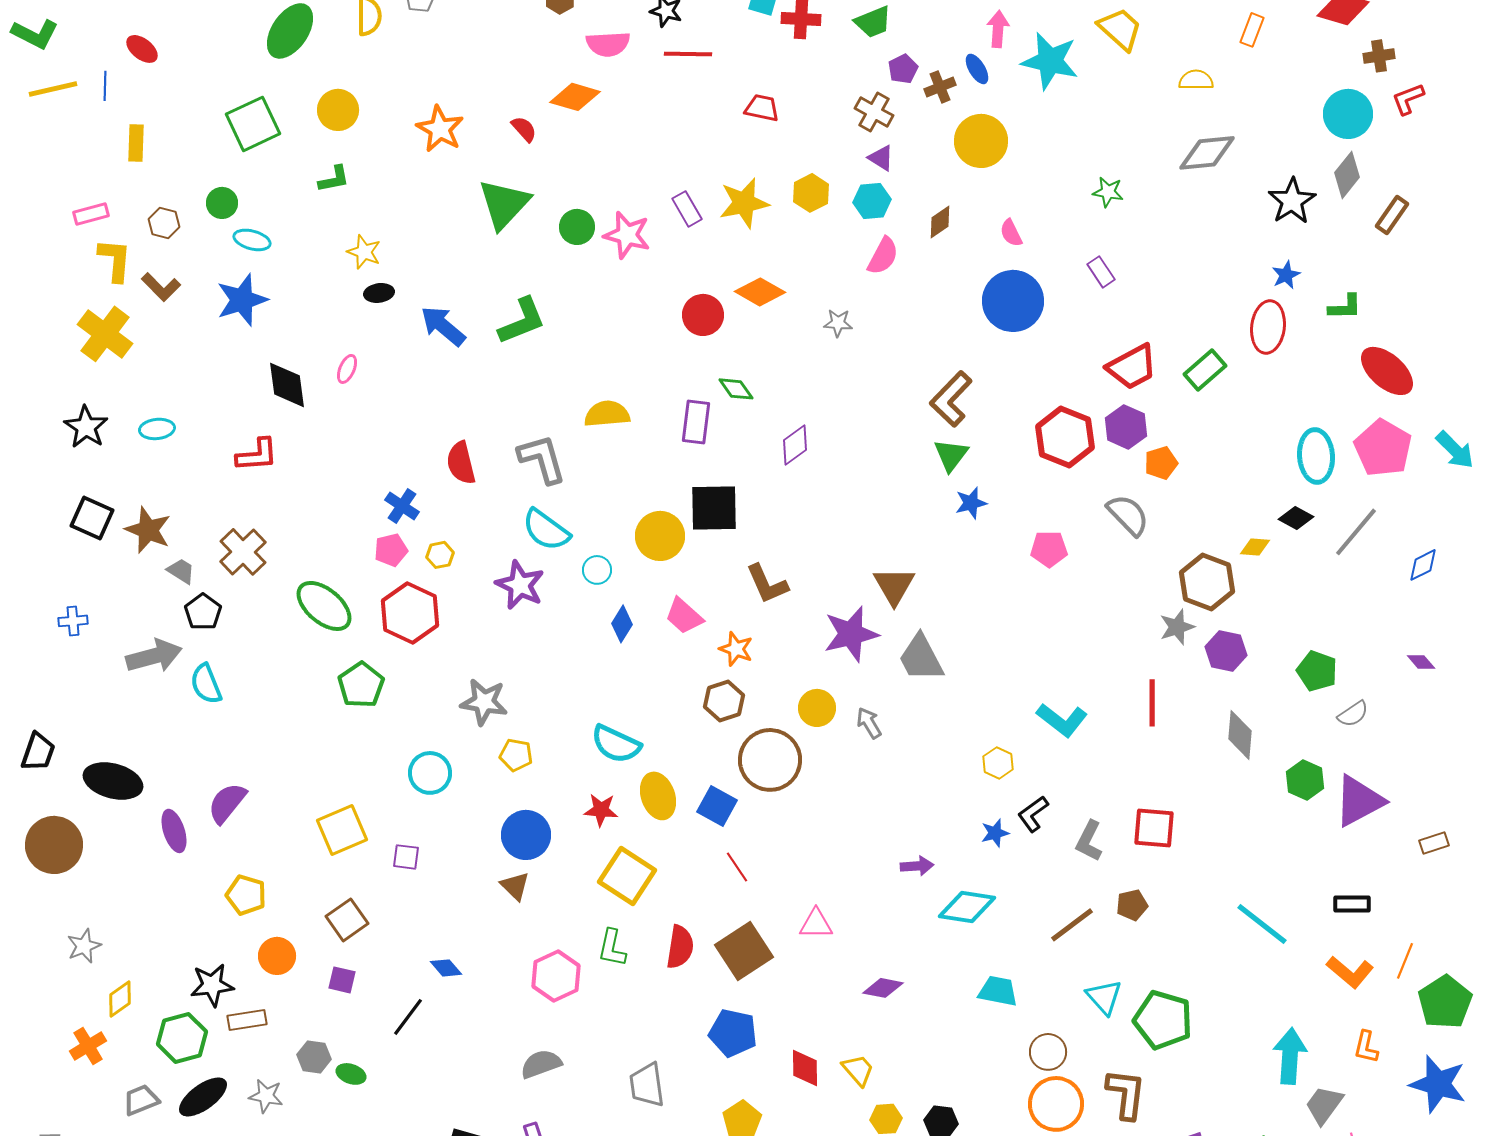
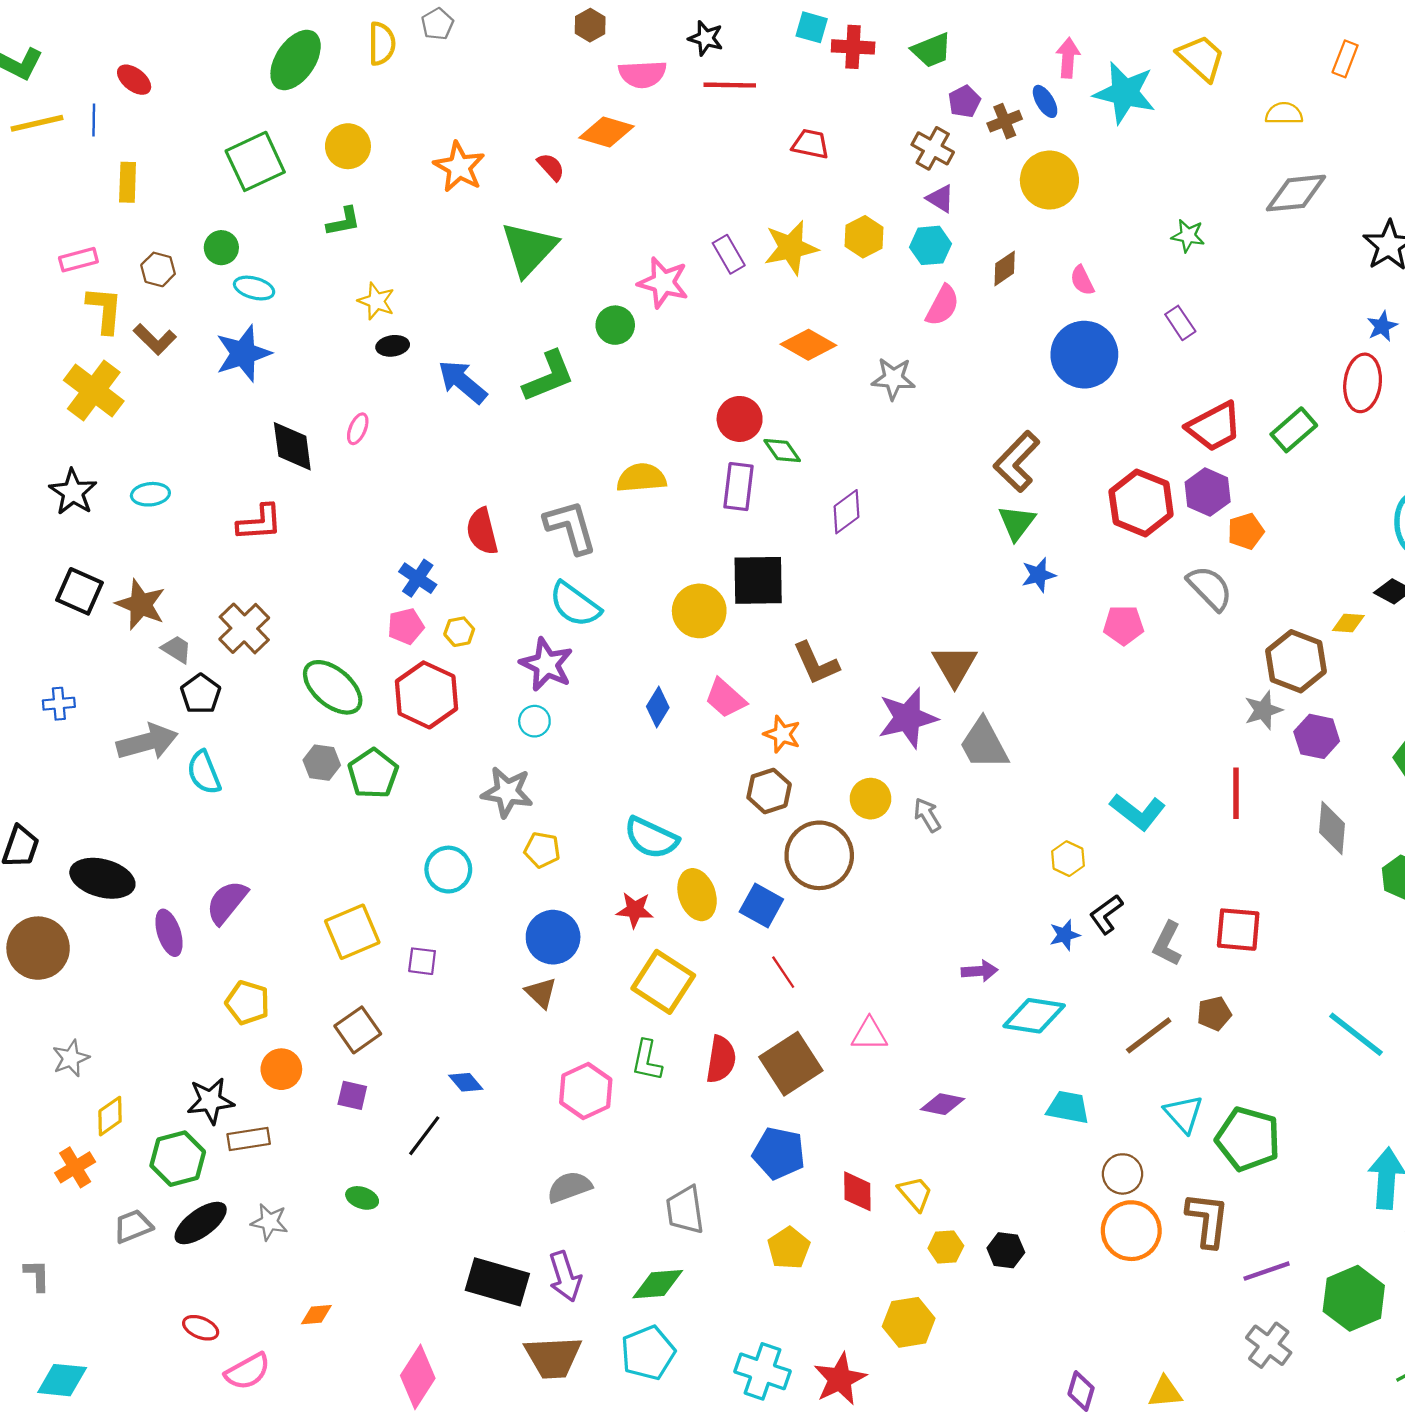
green circle: (577, 227) -> (615, 325), moved
red circle: (703, 315) -> (740, 419), moved
gray star: (838, 323) -> (893, 379), size x1.4
cyan circle: (597, 570) -> (534, 721), moved
gray hexagon: (314, 1057) -> (322, 763), moved

